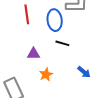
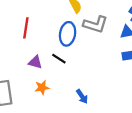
red line: (27, 14) -> (26, 28), moved
black line: (62, 43) -> (59, 59), moved

